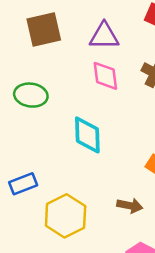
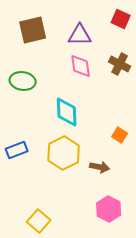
yellow hexagon: (66, 216) -> (64, 153), moved

